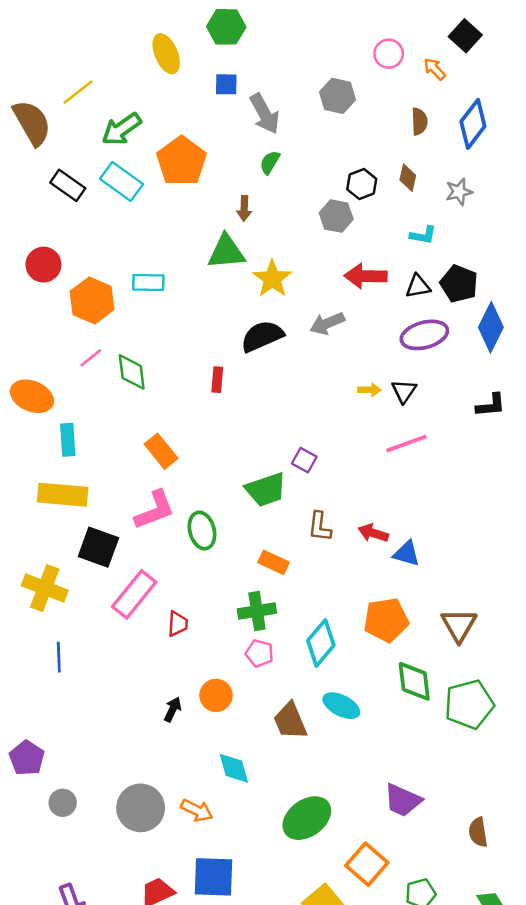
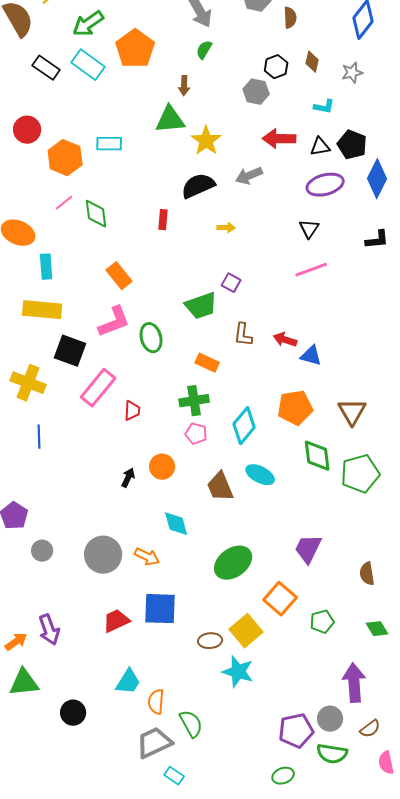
brown semicircle: (419, 121) -> (290, 18), moved
yellow arrow: (369, 390) -> (226, 228), moved
purple trapezoid: (403, 800) -> (308, 549), turned 92

